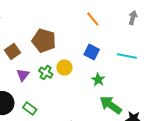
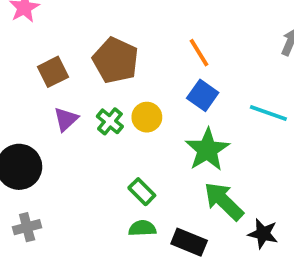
orange line: (93, 19) -> (199, 53), moved
green star: (98, 80) -> (207, 150), size x1.6
green rectangle: (30, 109) -> (142, 192), moved

